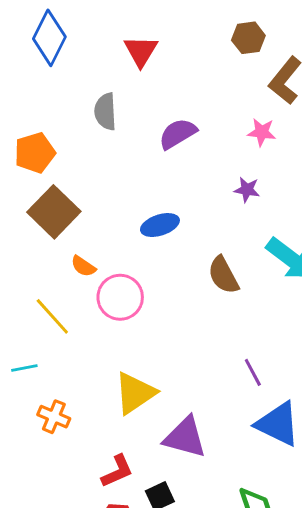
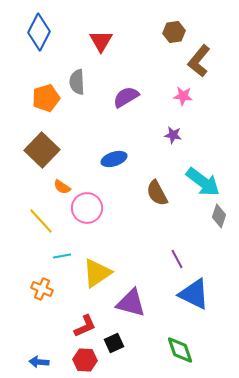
orange pentagon: (35, 153) -> (46, 98), moved
cyan line: (24, 368) -> (62, 256), moved

